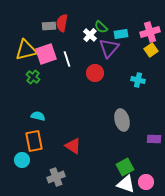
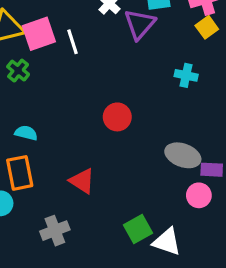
red circle: (95, 73) -> (117, 117), moved
gray ellipse: (122, 120) -> (183, 155), moved, turned -55
green square: (125, 167) -> (138, 229), moved
pink circle: (146, 182) -> (199, 195), moved

